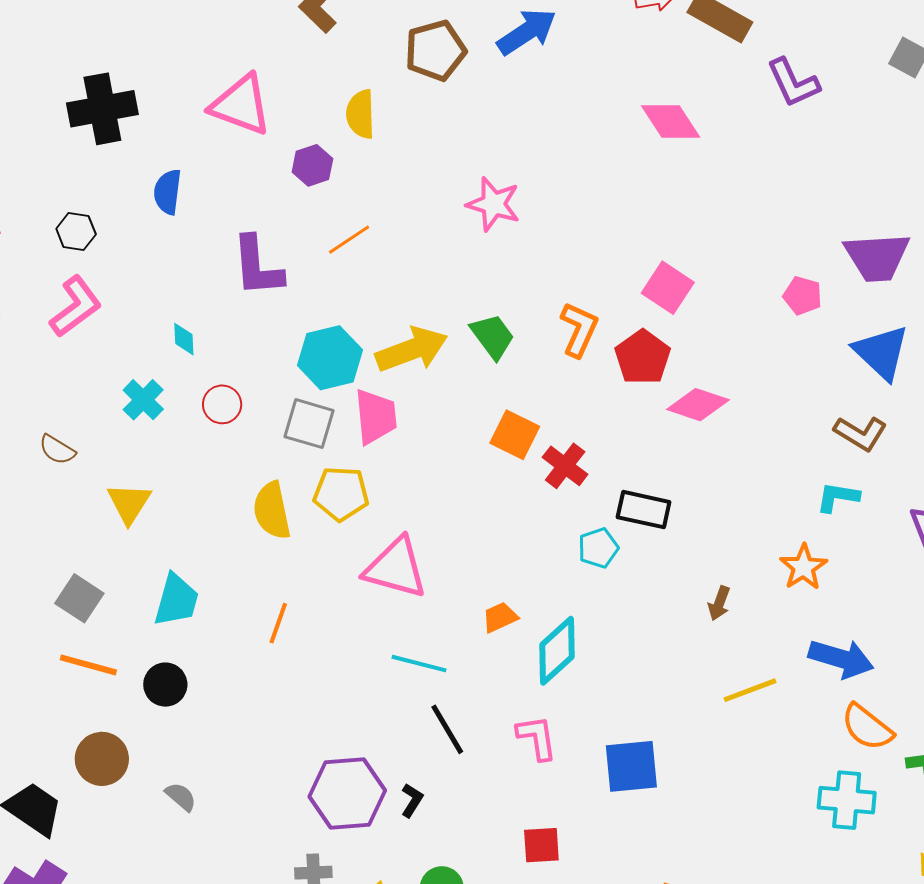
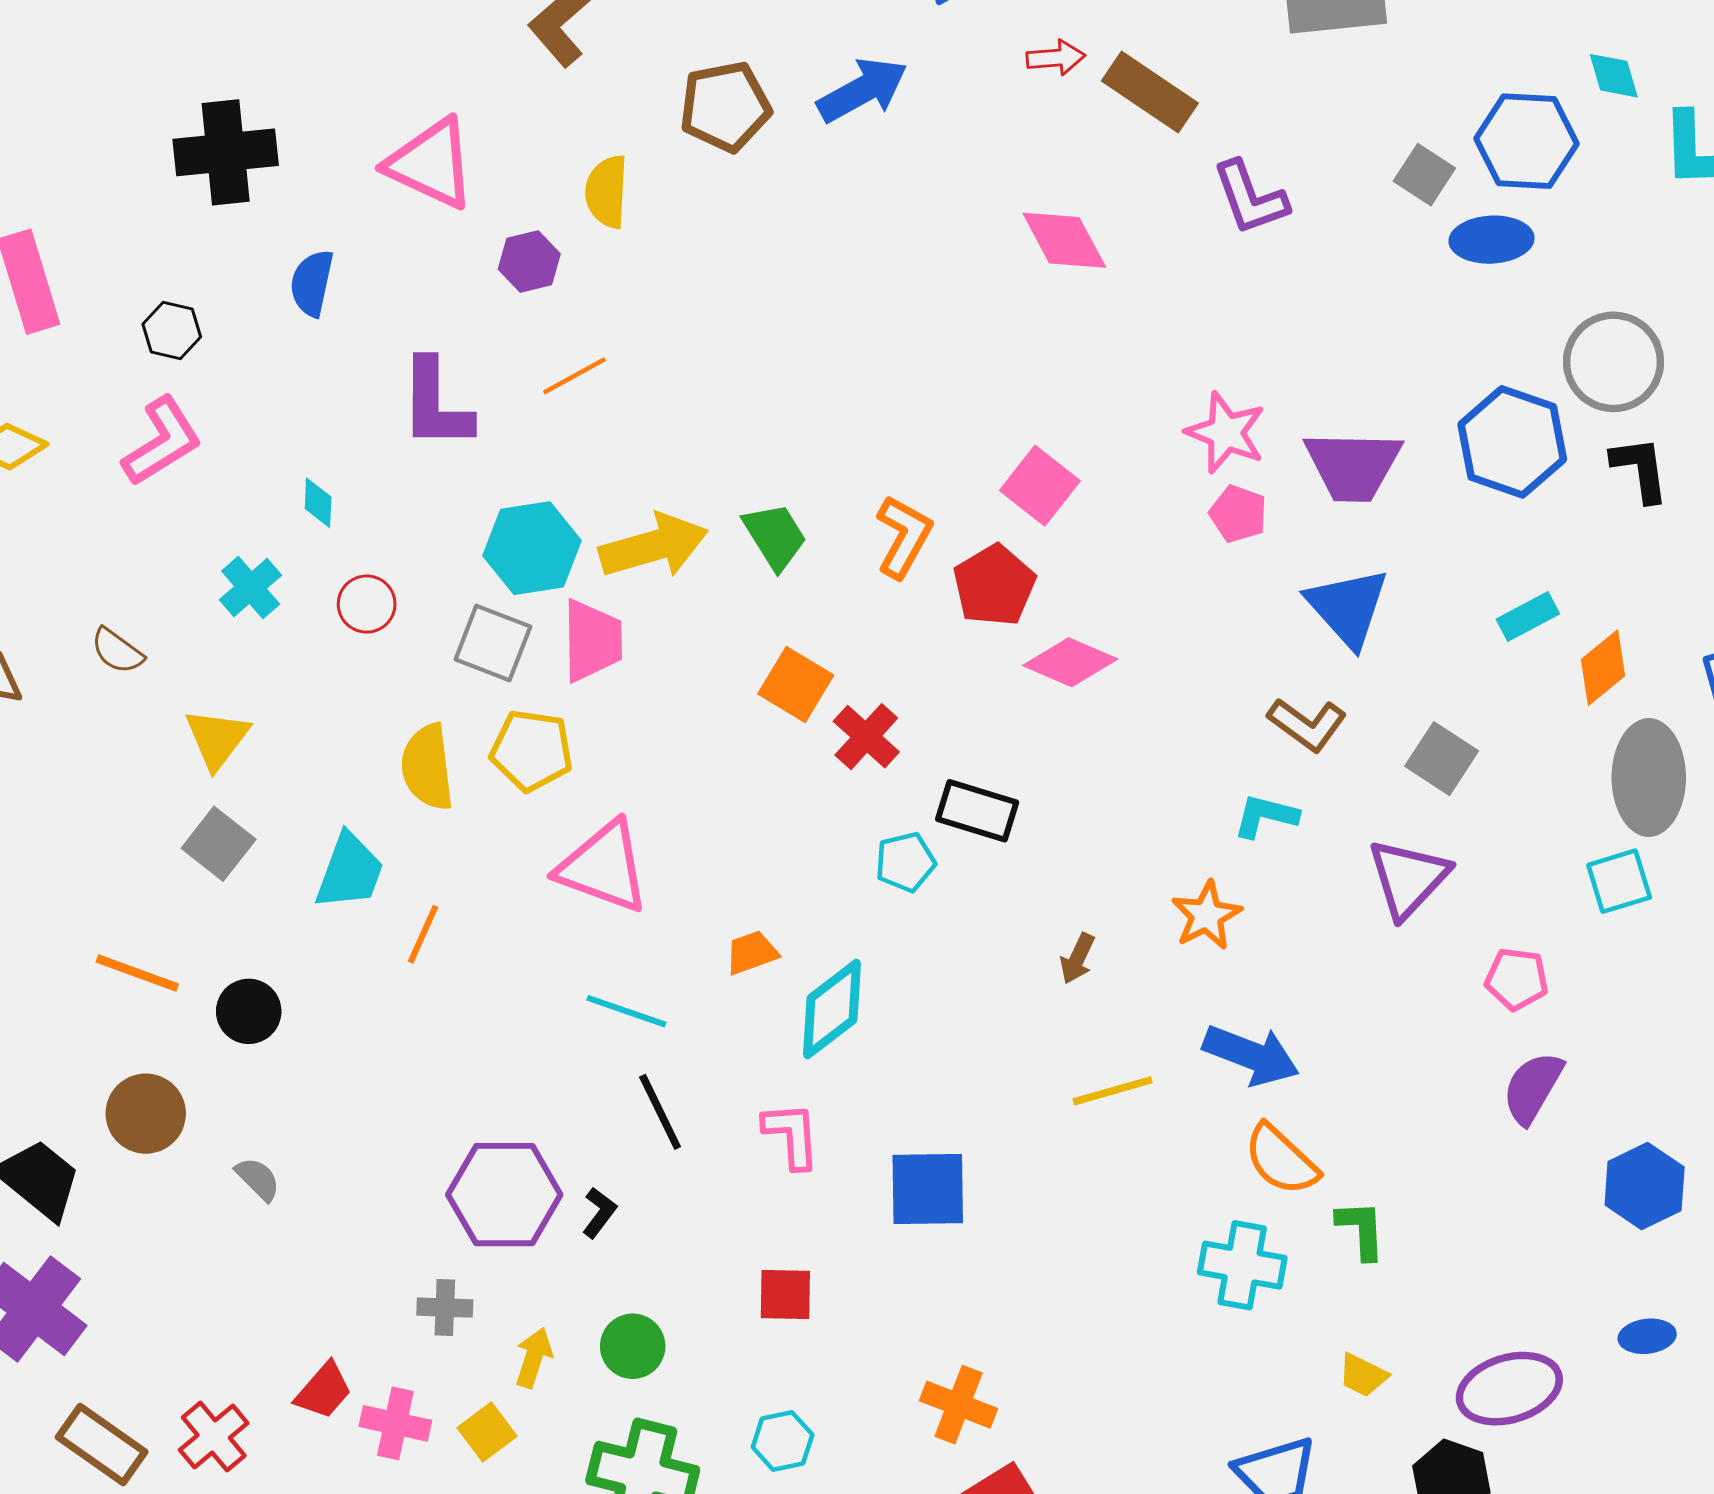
pink star: (493, 204) -> (1226, 433), moved
gray square: (79, 598) -> (219, 844), moved
cyan trapezoid: (176, 600) -> (350, 871), moved

